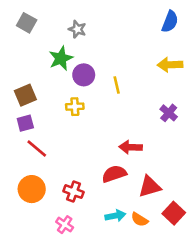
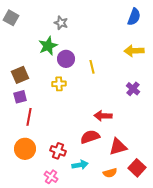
gray square: (27, 23) -> (11, 18), moved
red line: (37, 148) -> (29, 117), turned 60
cyan arrow: (115, 216) -> (80, 165), moved
orange semicircle: (140, 220) -> (110, 173), turned -48

